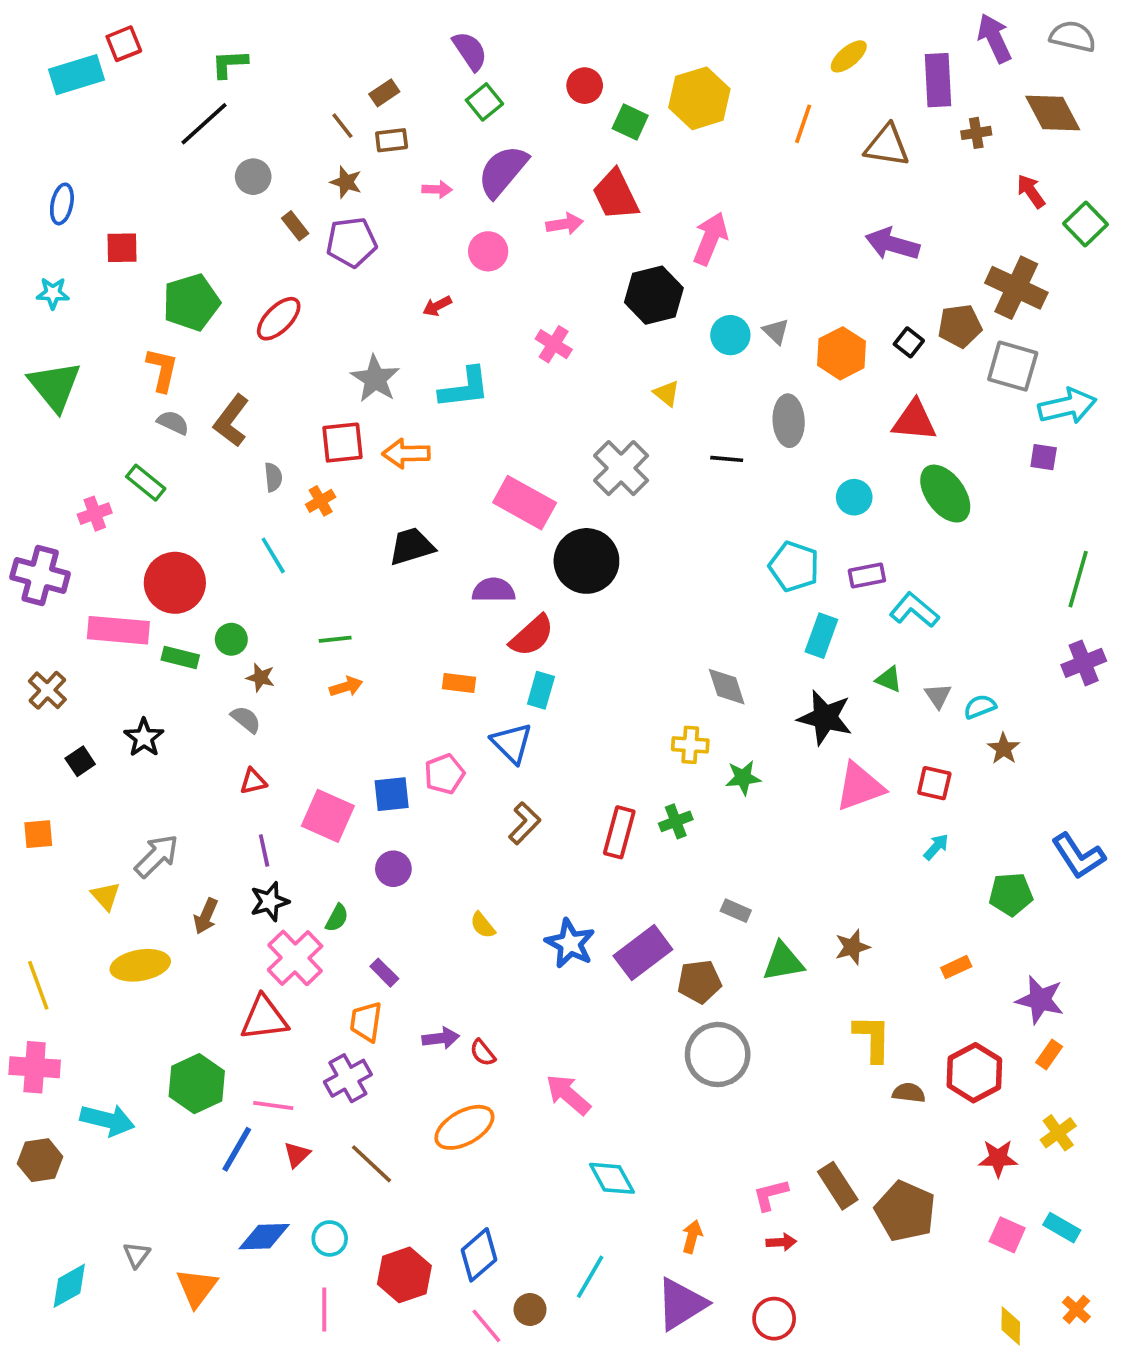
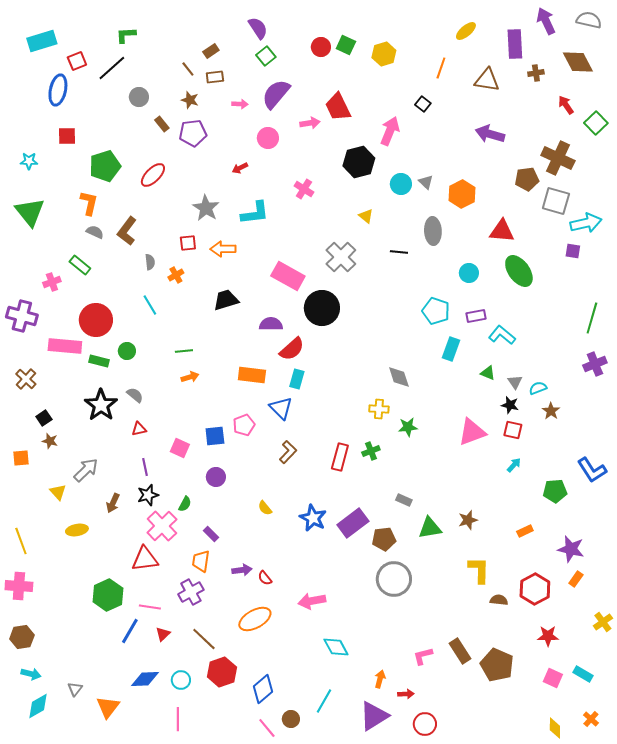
red square: (124, 44) -> (77, 61), moved
yellow hexagon: (699, 98) -> (384, 54), size x0.7
green square: (630, 122) -> (346, 45), moved
blue ellipse: (62, 204) -> (58, 90), moved, size x1.4
black square: (909, 342) -> (423, 104), moved
red square: (342, 443) -> (188, 243), size x0.7
brown star: (260, 678) -> (50, 441), moved
orange rectangle: (459, 683) -> (252, 375), size x1.5
black star: (825, 718) -> (510, 405), moved, size x0.6
black star: (144, 738) -> (101, 405), moved, size x1.5
pink square: (328, 816) -> (180, 448), size x0.7
yellow ellipse: (140, 965) -> (77, 530), size x0.7
pink arrow: (568, 1095) -> (312, 601), turned -52
cyan arrow: (107, 1120) -> (31, 674), moved, size x0.7
yellow cross: (1058, 1133) -> (603, 622), moved
red arrow: (781, 1242) -> (406, 694), moved
red hexagon: (404, 1275) -> (222, 672), moved

